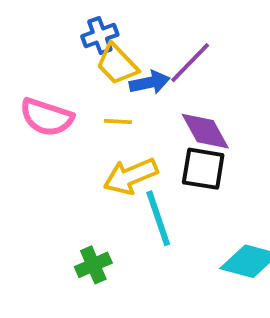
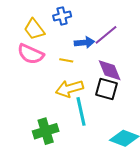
yellow trapezoid: (117, 64) -> (34, 29), moved
green cross: (93, 265) -> (46, 131), size x1.4

